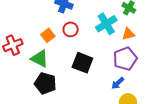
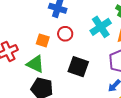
orange square: (48, 35) -> (43, 40), turned -32

